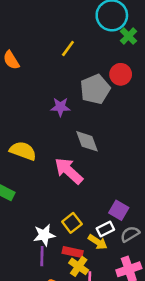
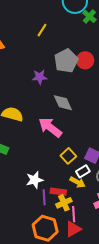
red circle: (121, 74) -> (85, 60), moved
yellow square: (72, 223) -> (68, 156), moved
purple line: (42, 256) -> (44, 197), moved
yellow cross: (79, 266) -> (64, 203), turned 35

